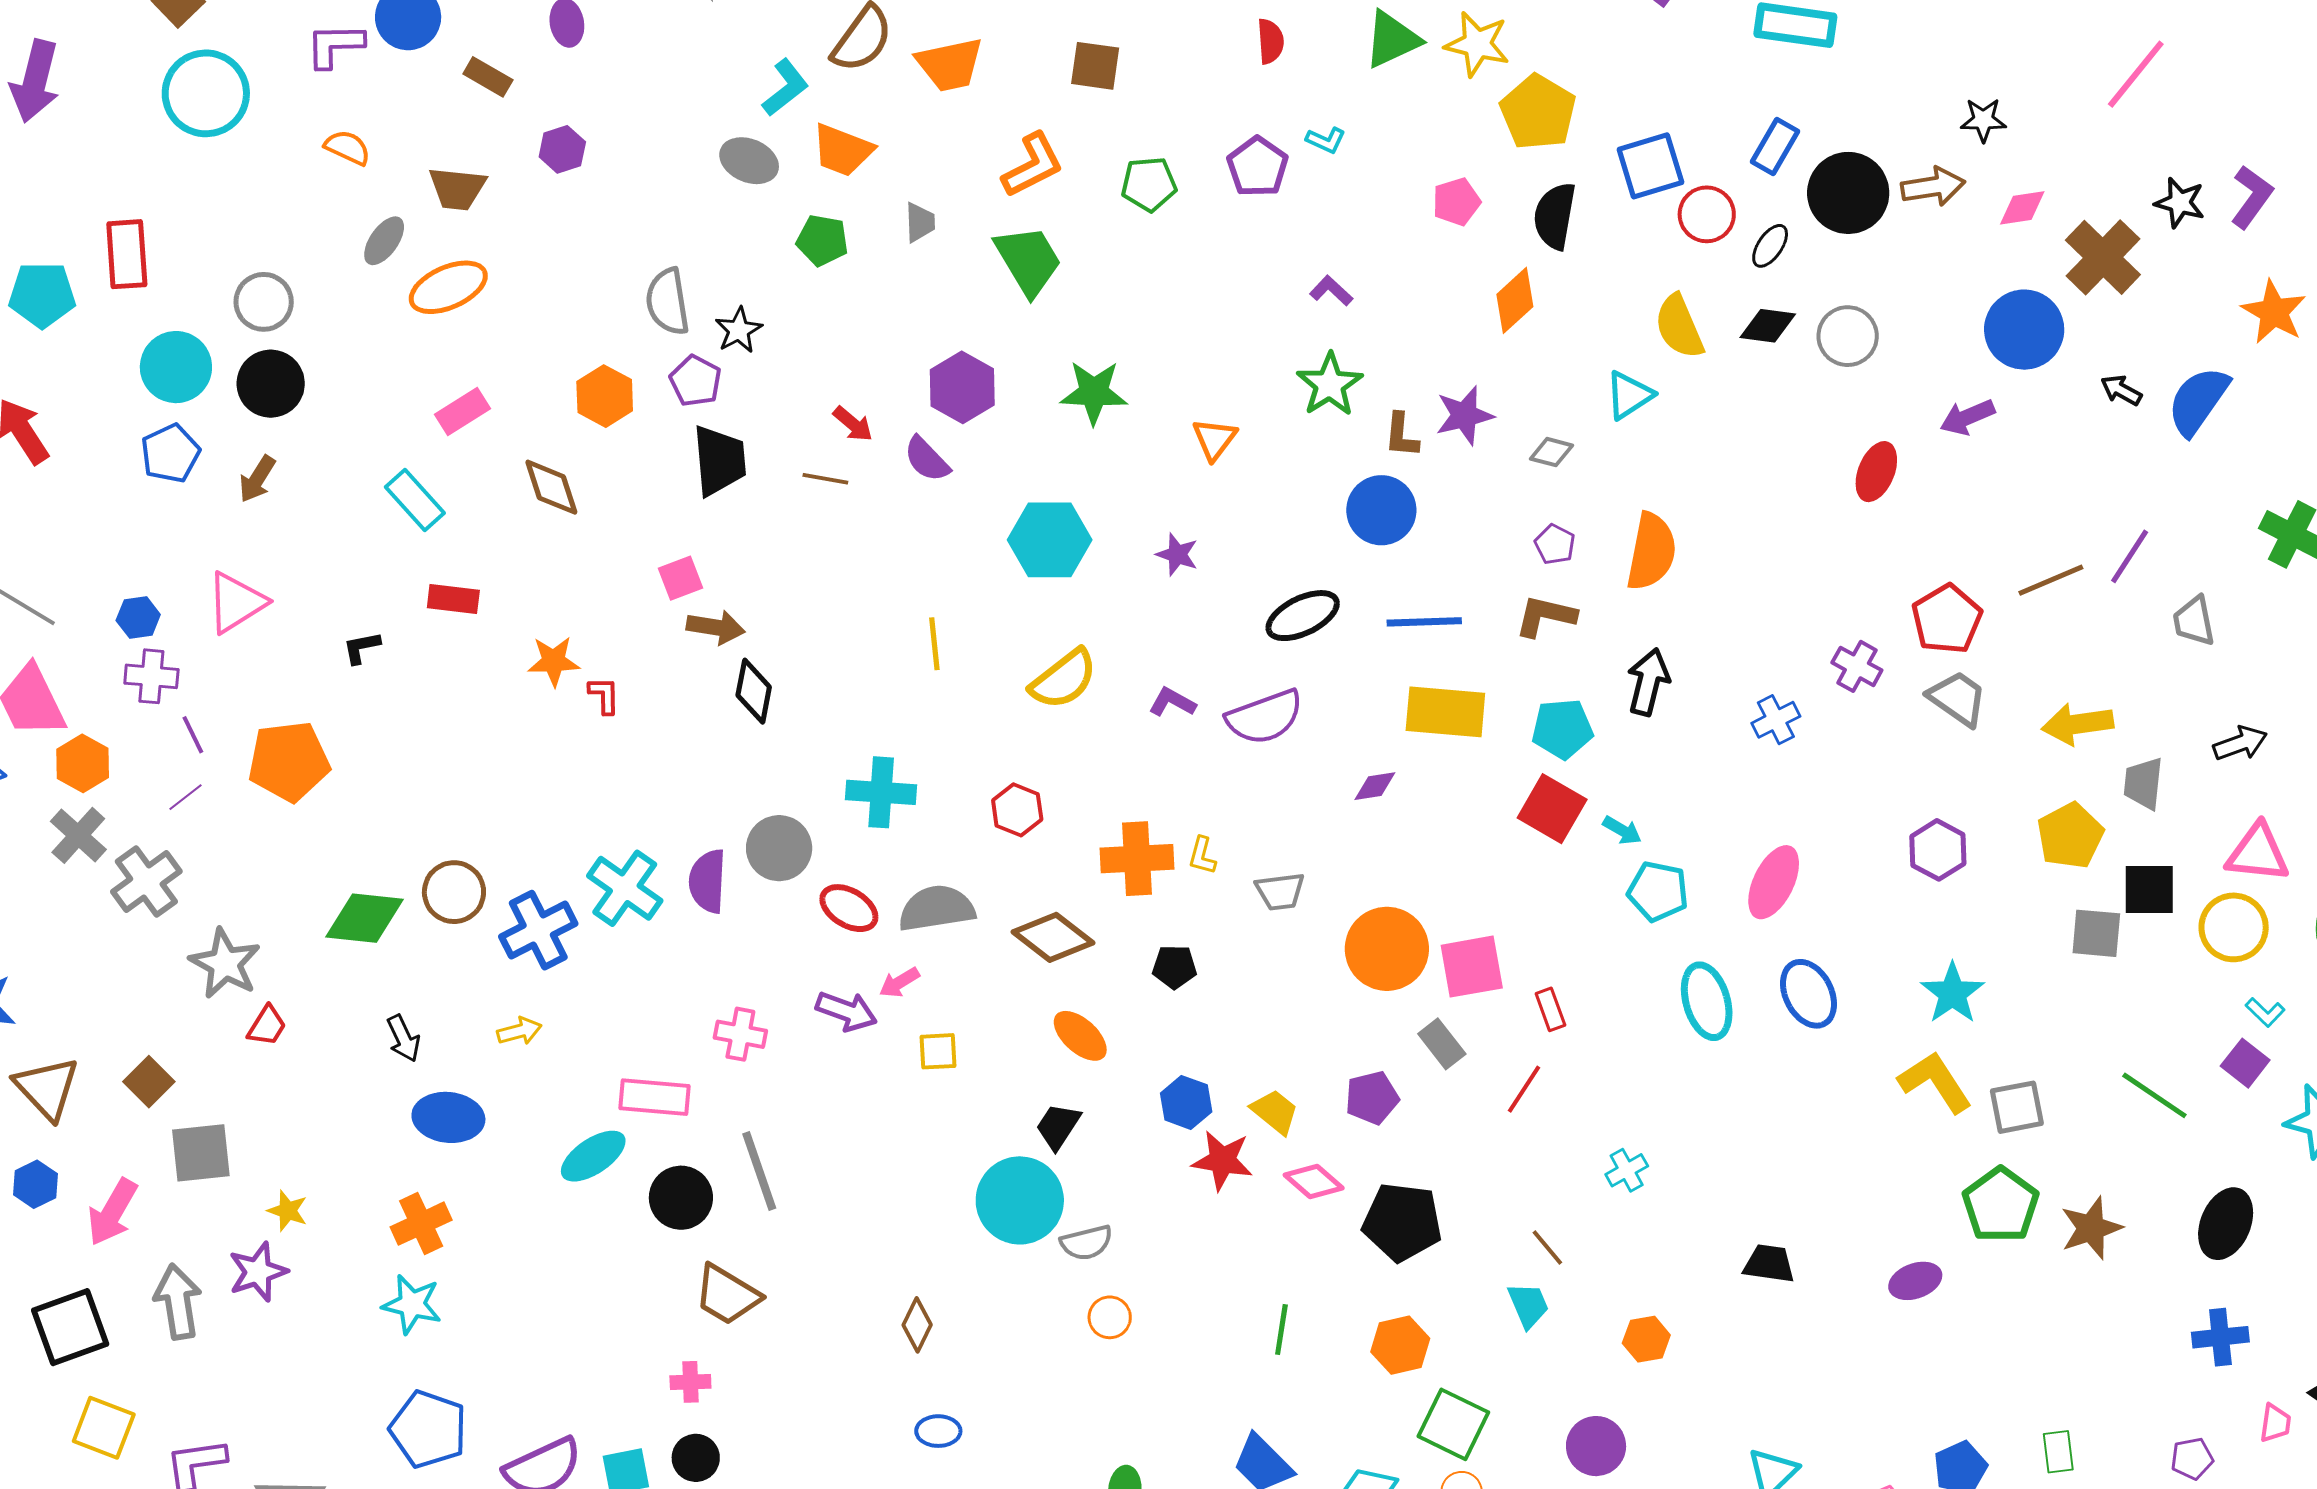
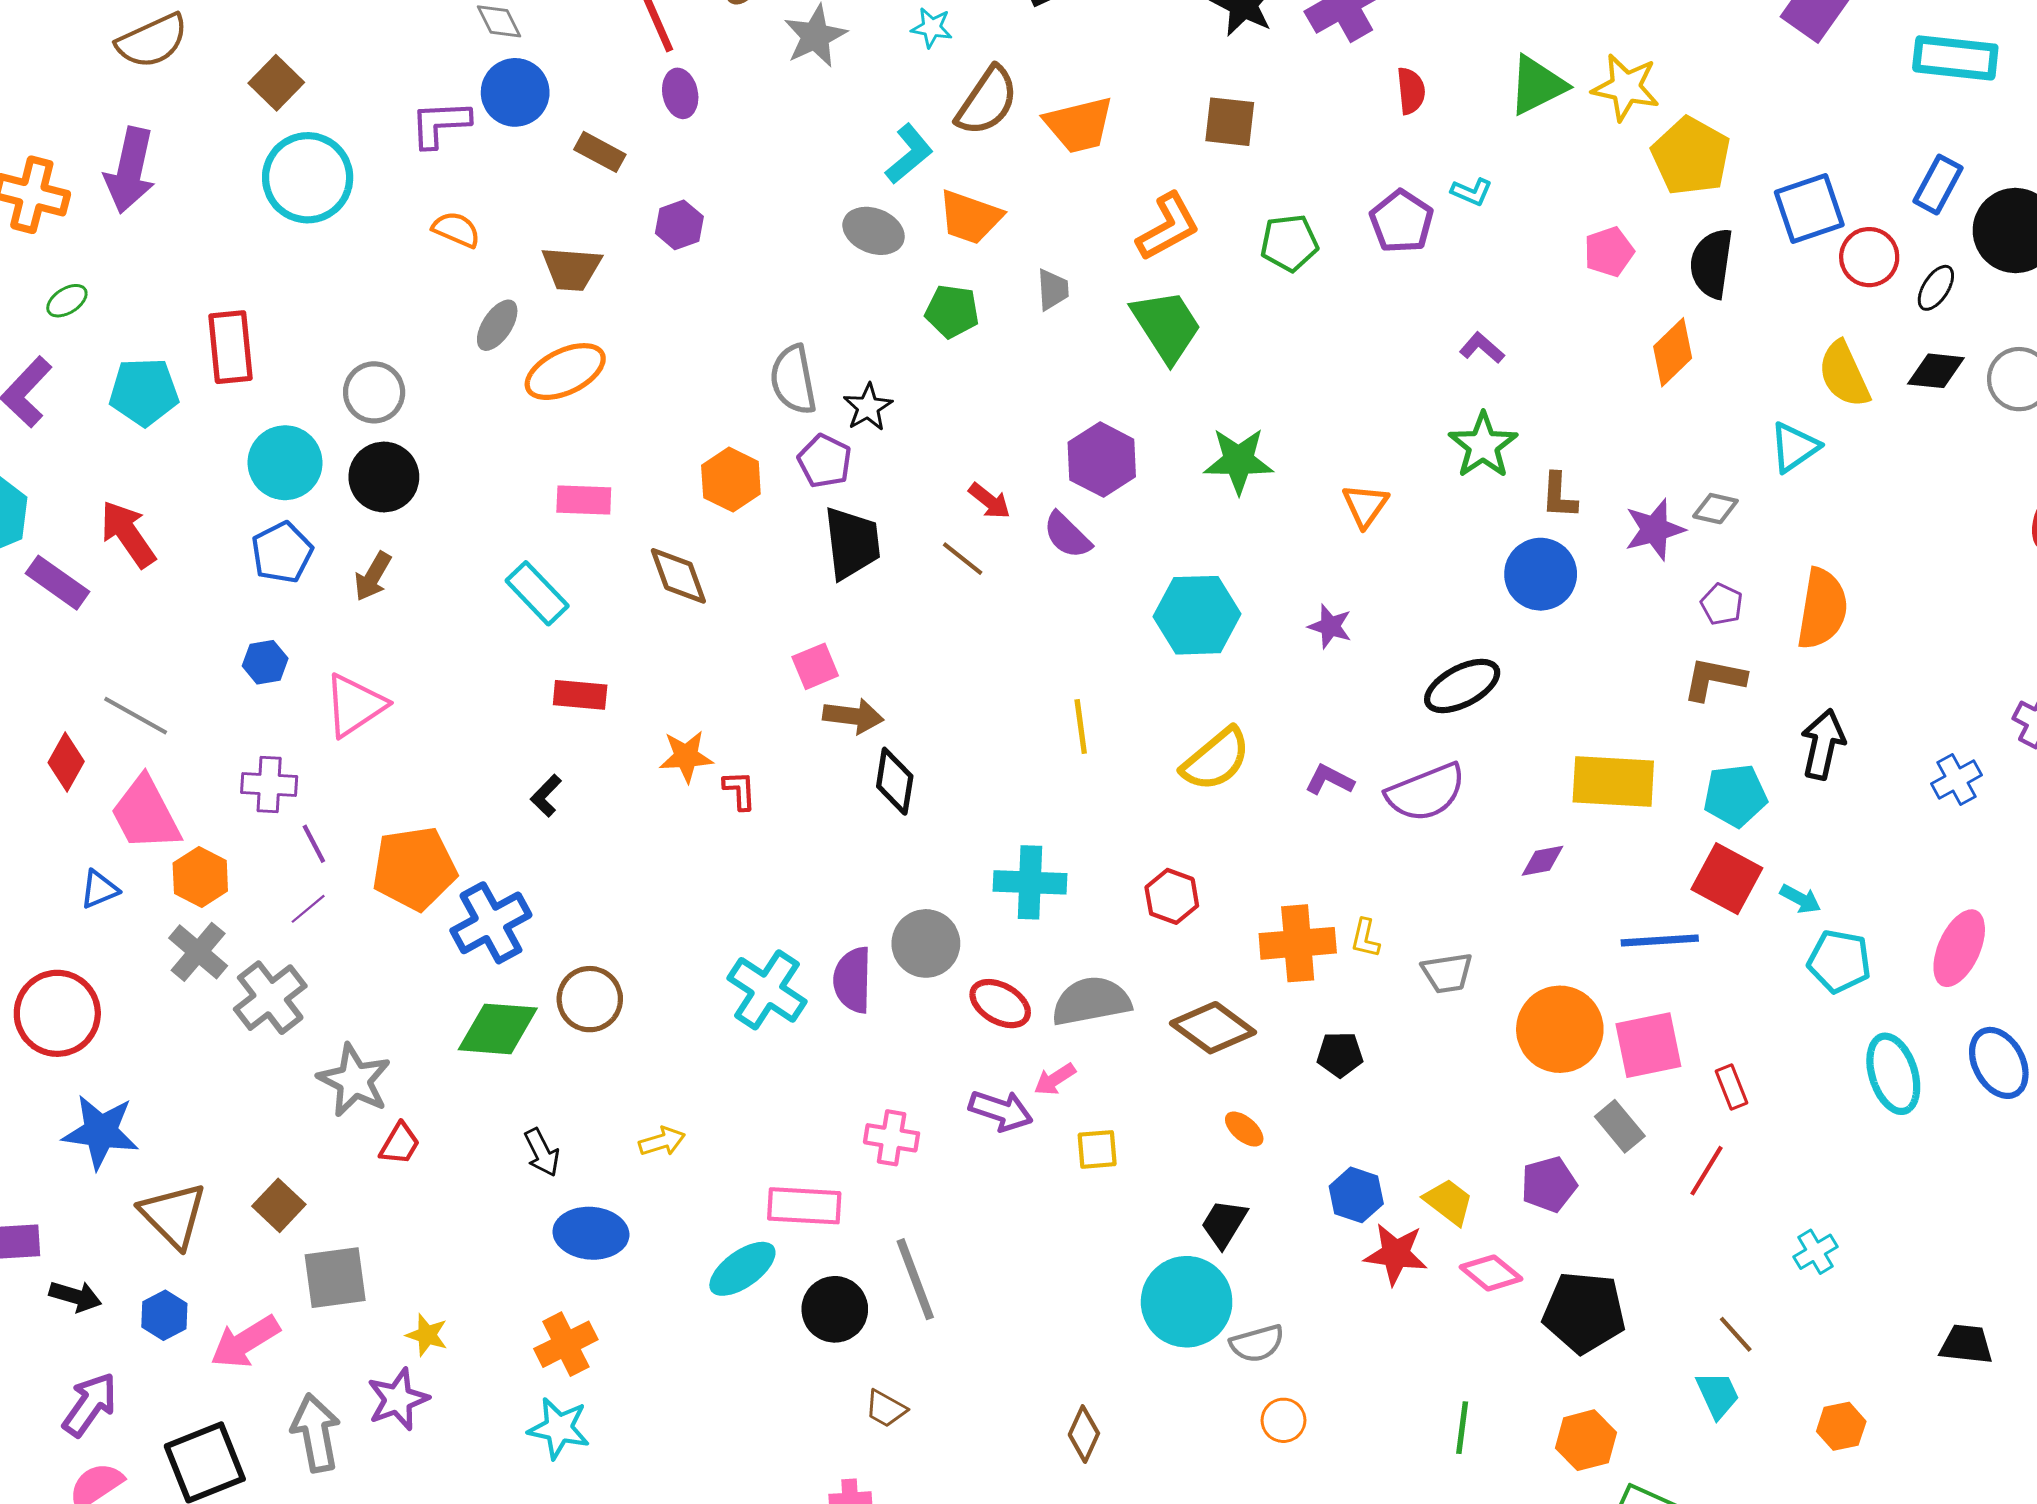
pink rectangle: (462, 411) -> (584, 500), turned 36
purple star: (1464, 415) -> (1655, 529), moved
brown line: (825, 479) -> (963, 559), turned 30
blue hexagon: (138, 618) -> (265, 662), moved
blue line: (1424, 622) -> (1660, 940), moved
black L-shape: (362, 648) -> (546, 796), moved, turned -33
blue cross: (538, 930) -> (491, 923), moved
orange ellipse: (1080, 1036) -> (1244, 1129), size x0.7
pink arrow: (112, 1212) -> (245, 1342), turned 30
brown trapezoid: (727, 1295) -> (886, 1409), size x0.6

